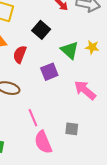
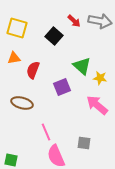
black square: (41, 30) -> (54, 36), moved
yellow star: (92, 47) -> (100, 78), moved

